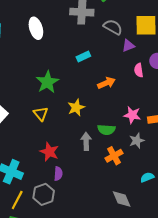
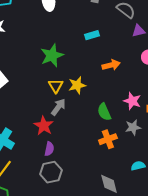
yellow triangle: (41, 114) -> (56, 86), moved
green semicircle: (106, 130) -> (104, 112), turned 54
gray arrow: (86, 141) -> (58, 107), moved, turned 30
gray hexagon: (44, 194) -> (51, 172), moved

